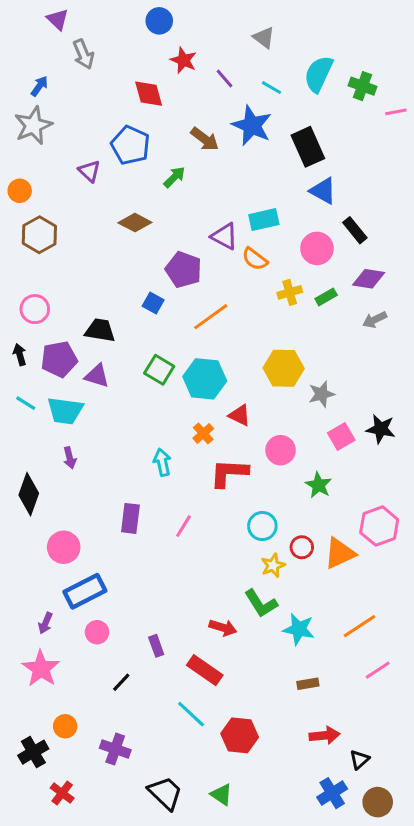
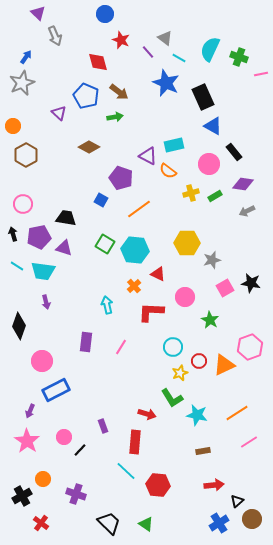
gray triangle: (264, 38) -> (165, 38), moved
brown arrow: (205, 139) -> (119, 92), moved
green arrow: (174, 177) -> (115, 117), turned 35
pink circle: (97, 632) -> (64, 437), moved
red rectangle: (205, 670) -> (135, 442), turned 60
brown circle: (378, 802) -> (252, 519), moved

